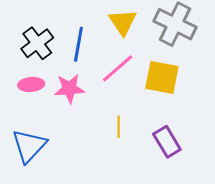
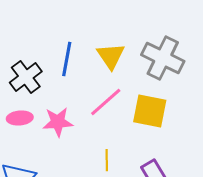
blue line: (78, 44) -> (67, 59), moved

